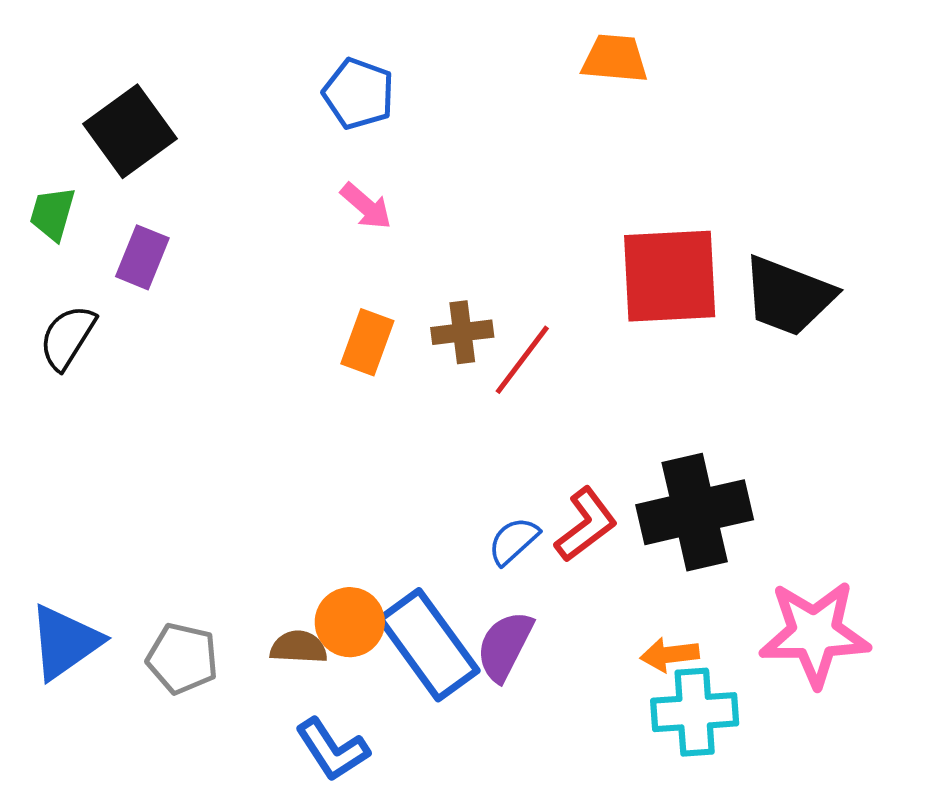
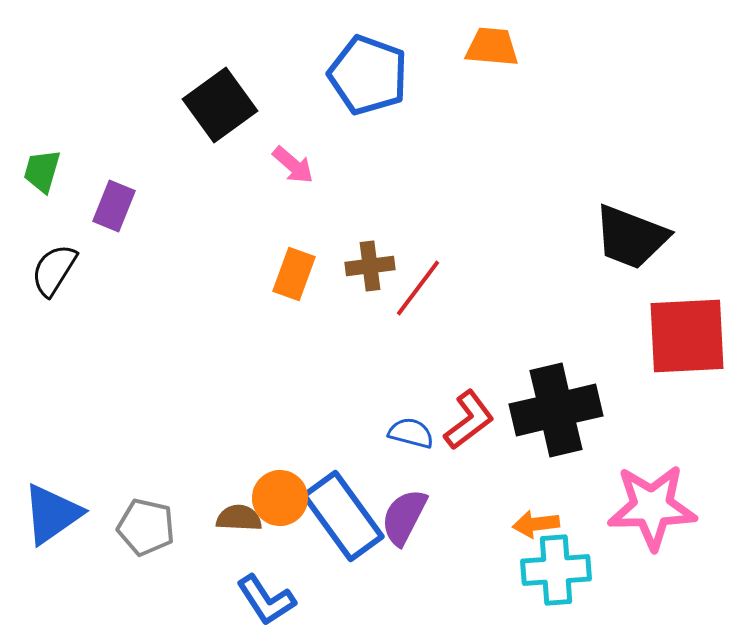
blue pentagon: (359, 94) -> (368, 75), moved, size x1.4
black square: (130, 131) -> (220, 105), moved
red square: (670, 276) -> (687, 336), moved
blue semicircle: (513, 541) -> (411, 433), turned 57

